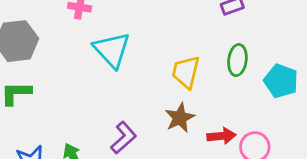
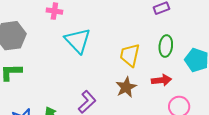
red arrow: (221, 136) -> (161, 80), moved

